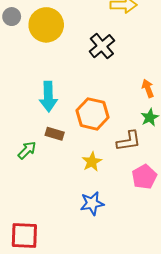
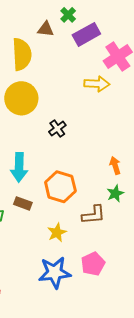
black cross: (102, 46) -> (57, 129), moved, size x0.7
pink pentagon: (144, 177) -> (93, 264), moved
blue star: (92, 203) -> (55, 273), size x1.4

